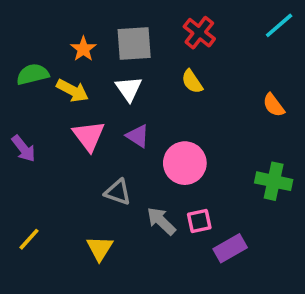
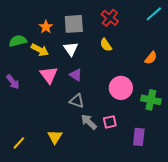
orange semicircle: (274, 105) -> (151, 58), turned -104
pink circle: (185, 163) -> (121, 88), moved
gray triangle: (118, 192) -> (77, 101), moved
yellow line: (29, 239) -> (19, 143), moved
purple rectangle: (230, 248) -> (139, 137), moved, turned -54

